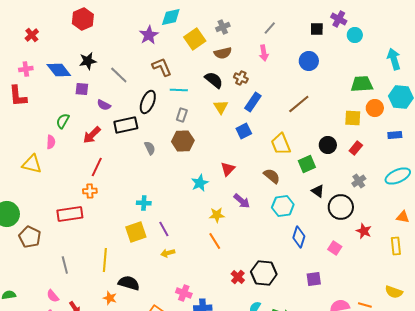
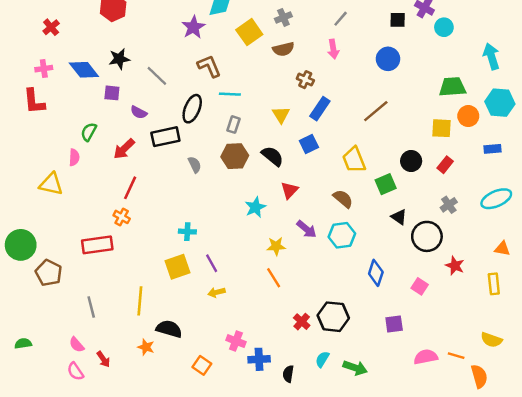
black semicircle: (214, 80) -> (272, 156), moved
orange cross: (90, 191) -> (122, 217), turned 32
cyan hexagon: (283, 206) -> (342, 235), moved

